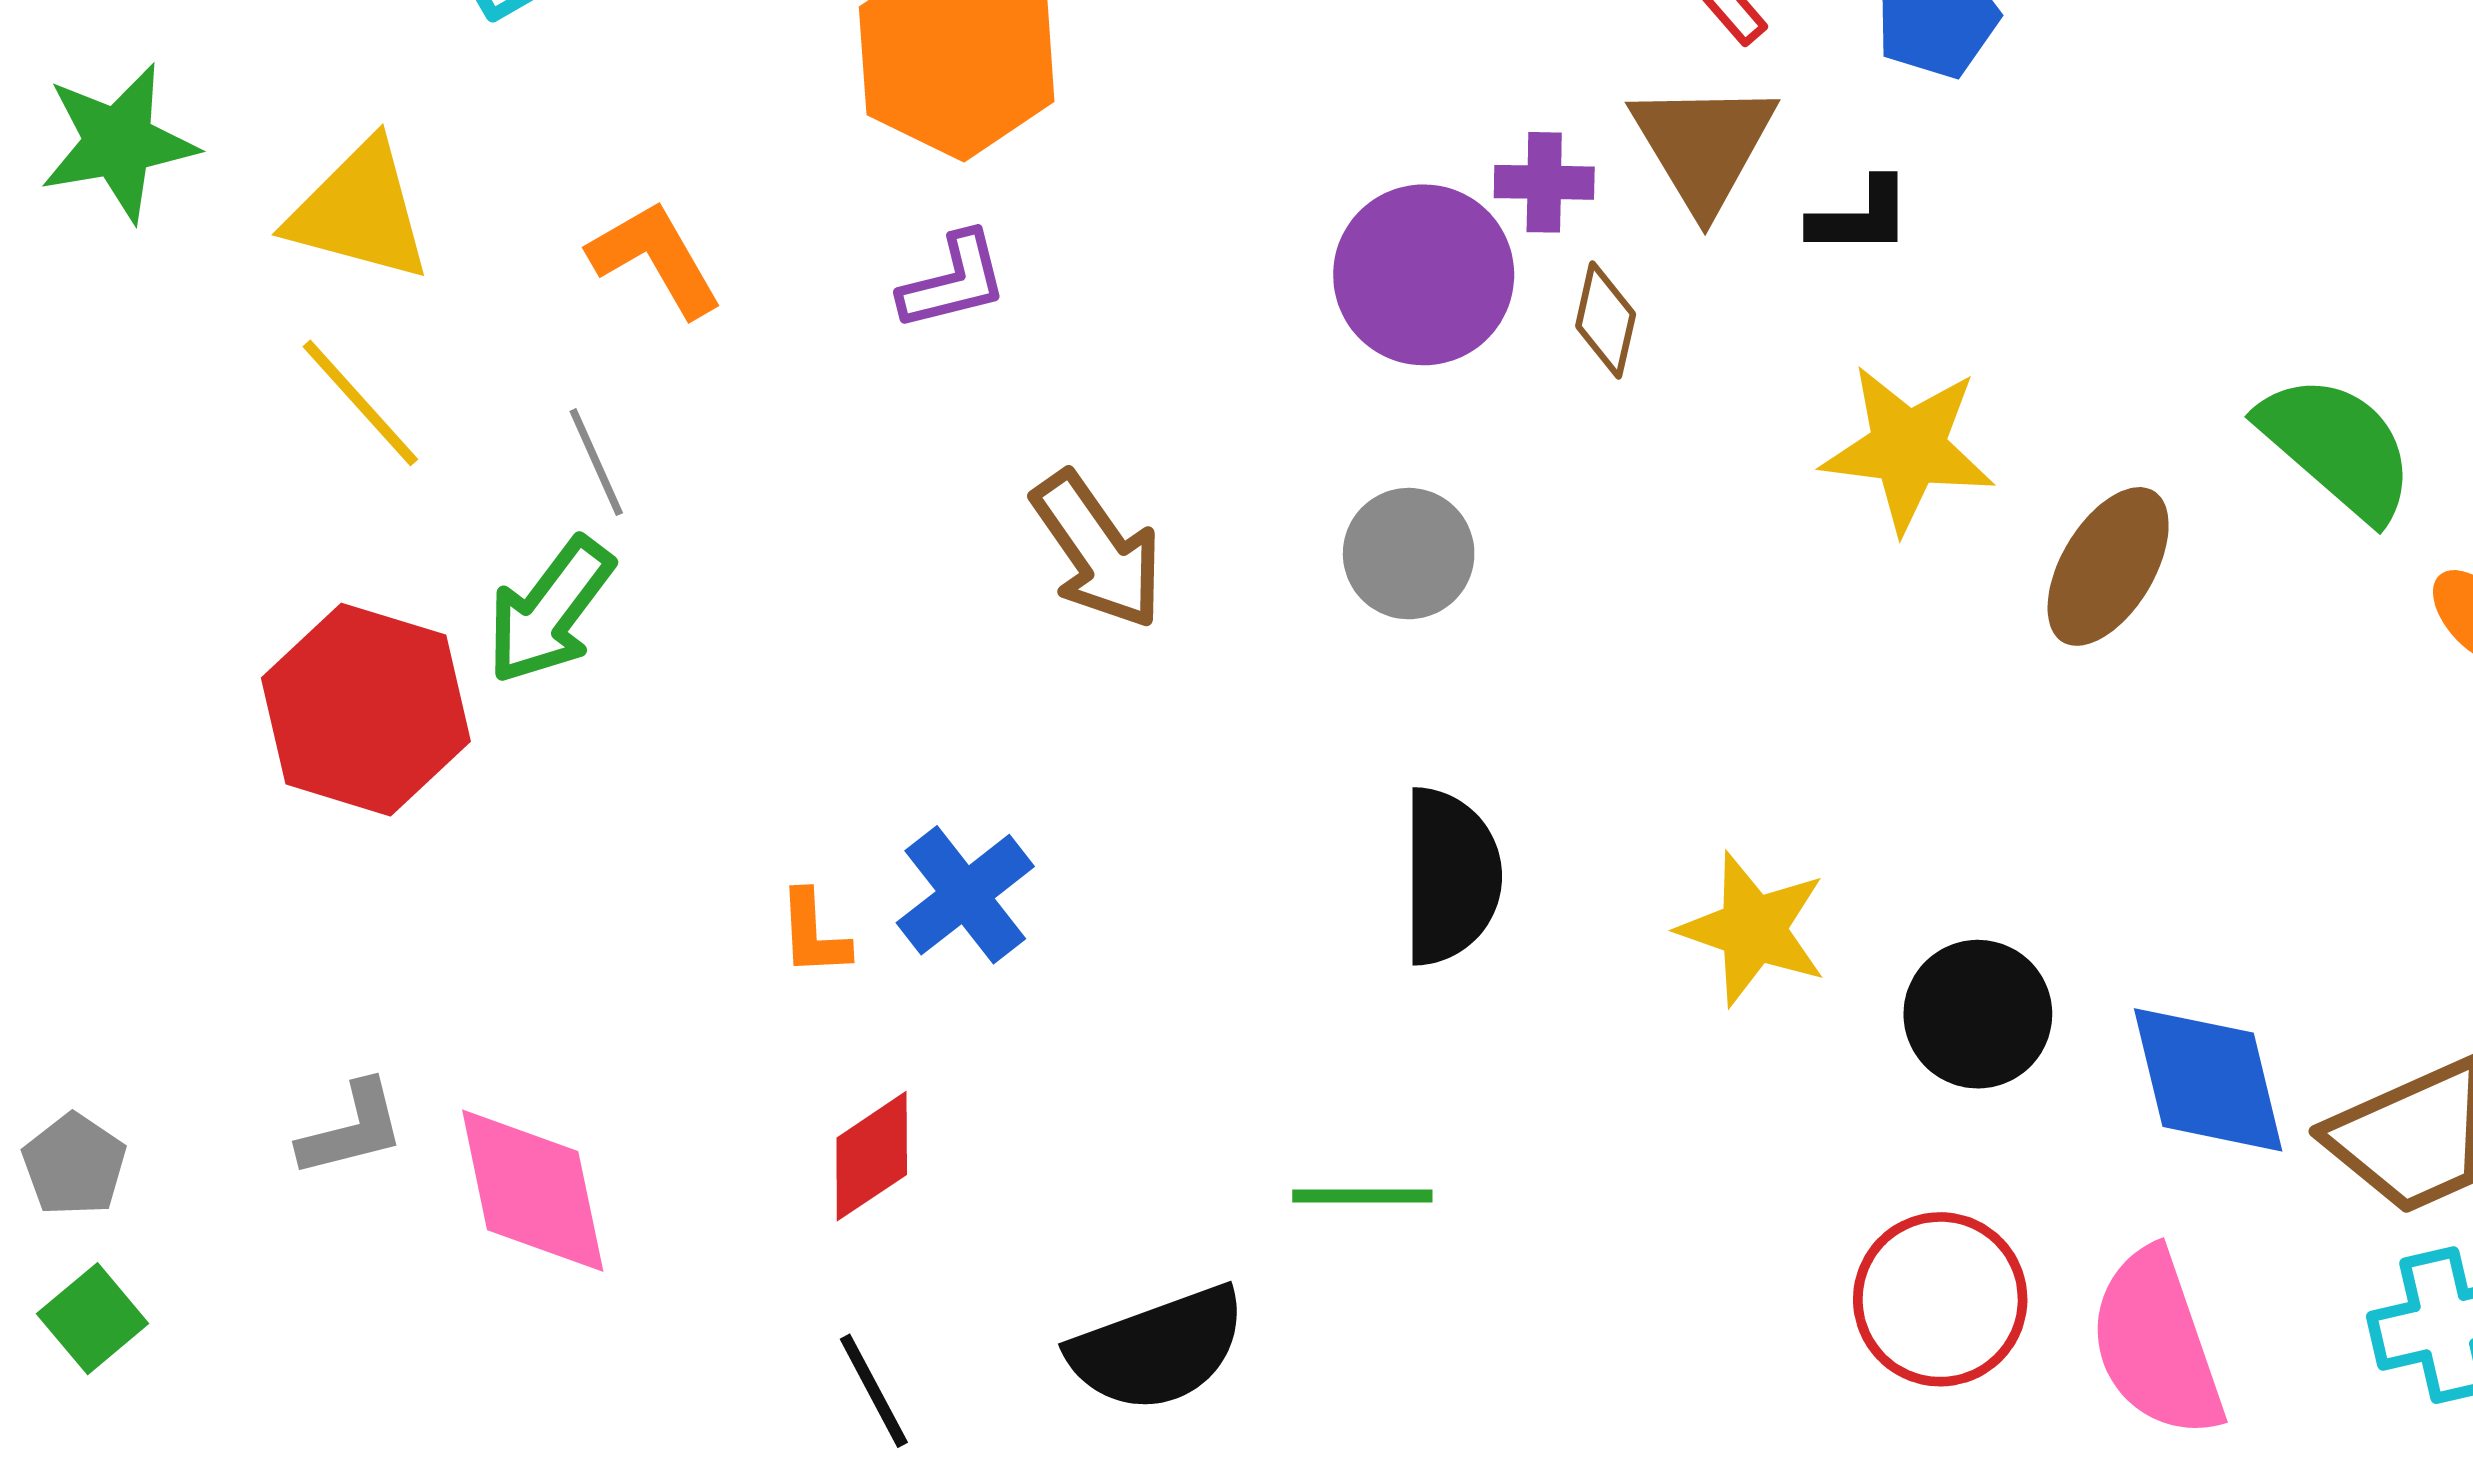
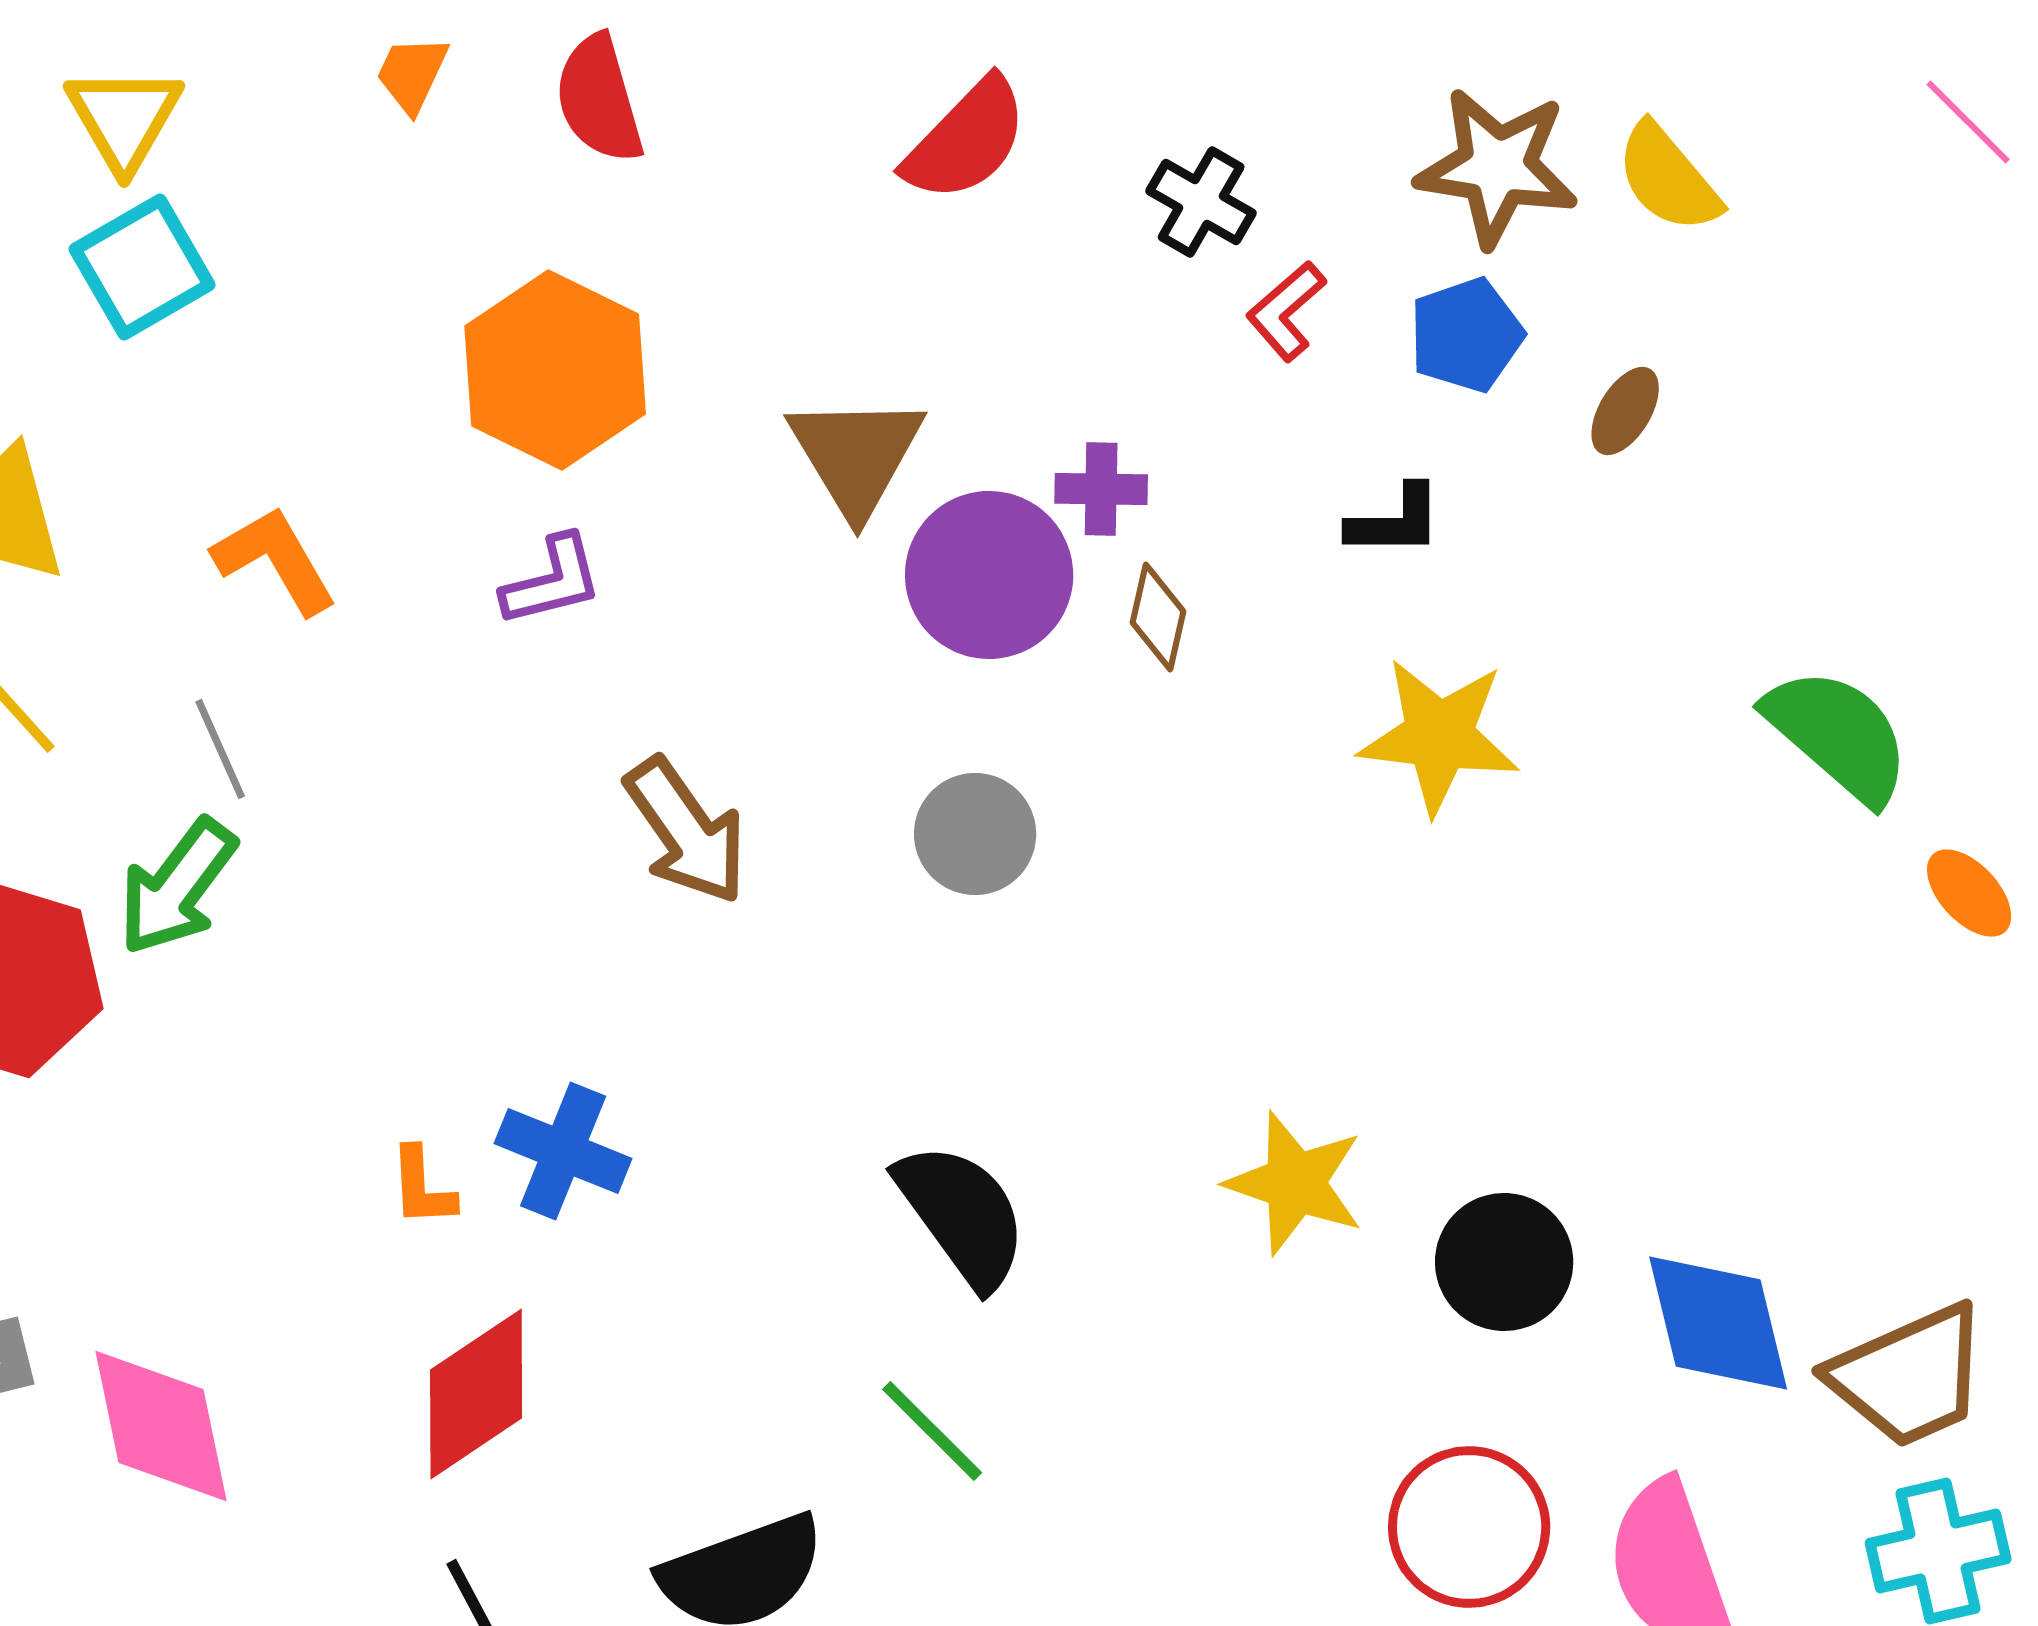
brown triangle: (1703, 146) -> (856, 455), moved
brown ellipse: (2108, 566) -> (1625, 411), moved, size x0.6
black semicircle: (1451, 876) -> (962, 1215), moved, turned -36
blue cross: (965, 895) -> (563, 1151), turned -30
red diamond: (872, 1156) -> (476, 1394), size x1.4
green line: (1362, 1196) -> (932, 1431), turned 45

